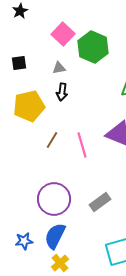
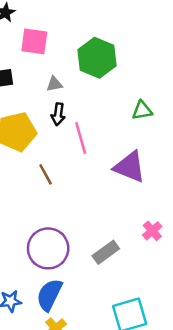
pink square: (63, 34) -> (34, 41), moved, turned -35
brown line: (52, 140) -> (46, 174), turned -60
pink line: (82, 145) -> (81, 138), moved

